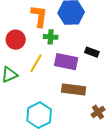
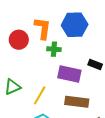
red circle: (16, 40) -> (19, 40), moved
yellow line: (36, 63) -> (40, 95), moved

